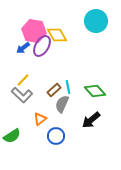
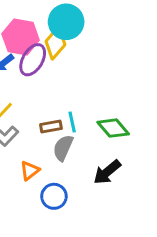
cyan circle: (96, 21) -> (66, 22), moved
yellow diamond: (57, 35) -> (55, 43), turned 70
brown rectangle: (54, 90) -> (51, 127), turned 32

